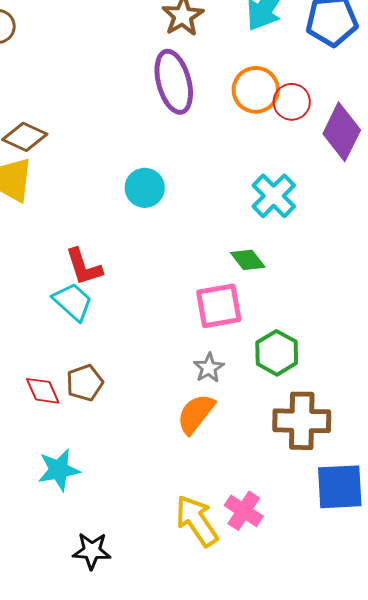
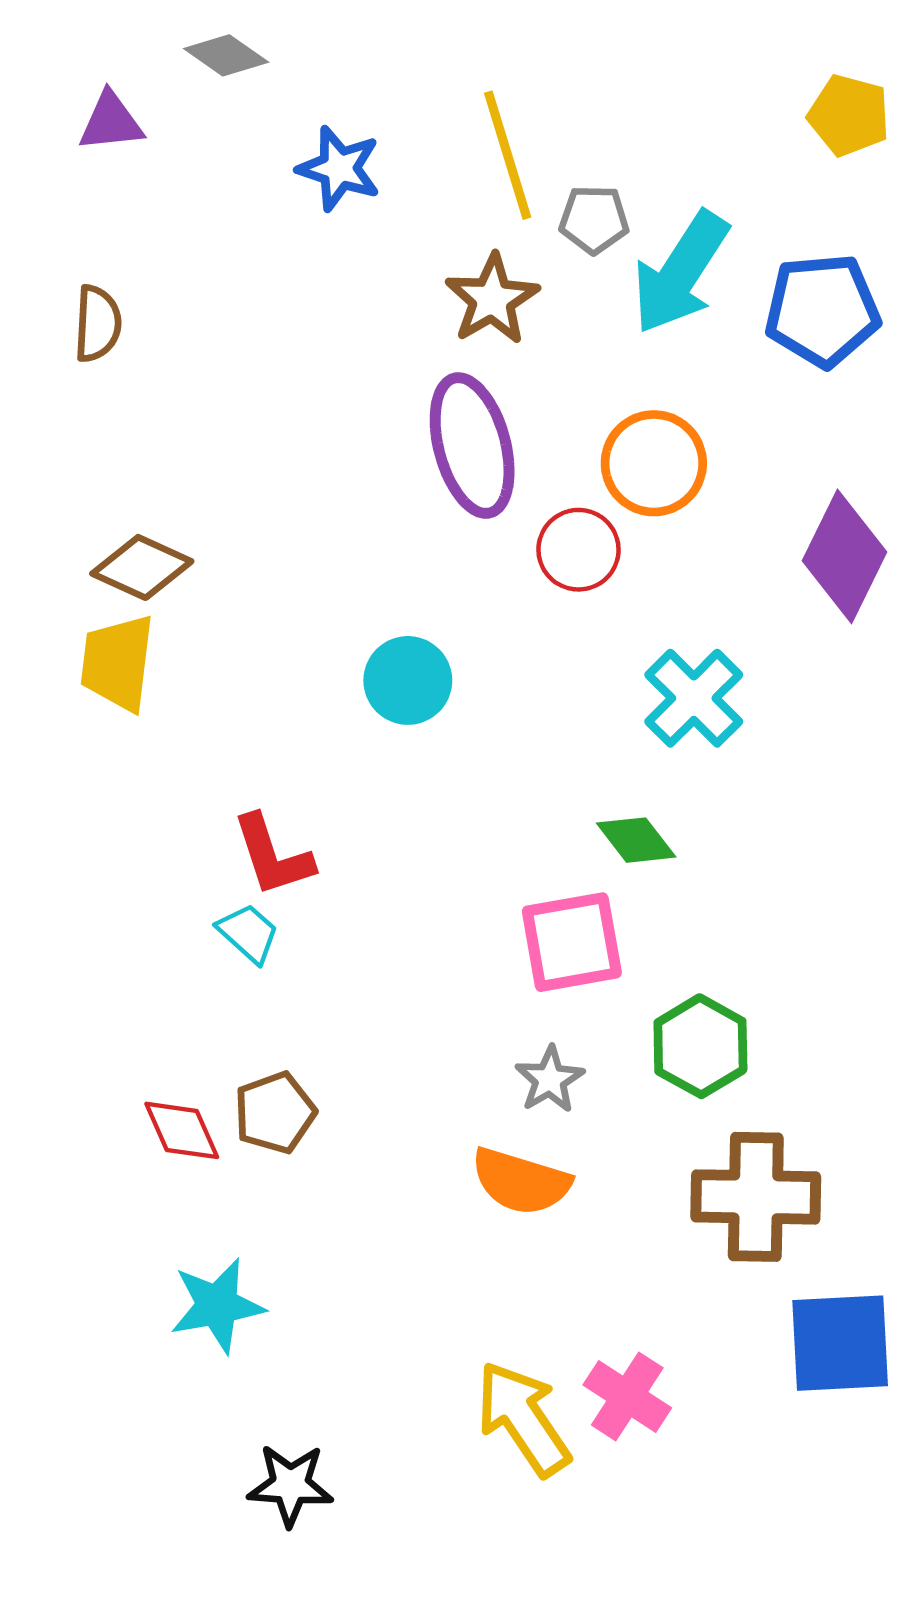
red circle: (292, 102) -> (578, 550), moved
cyan trapezoid: (73, 302) -> (248, 933), size x0.7
orange semicircle: (196, 414) -> (521, 1181), turned -111

